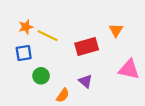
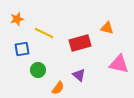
orange star: (26, 27) -> (17, 19), moved
orange triangle: (116, 30) -> (107, 28), turned -48

